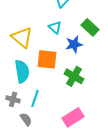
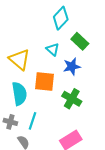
green rectangle: (90, 27) -> (80, 41), moved

